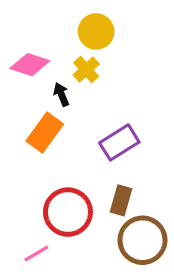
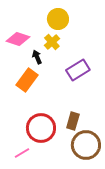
purple rectangle: (119, 142) -> (78, 70), moved

